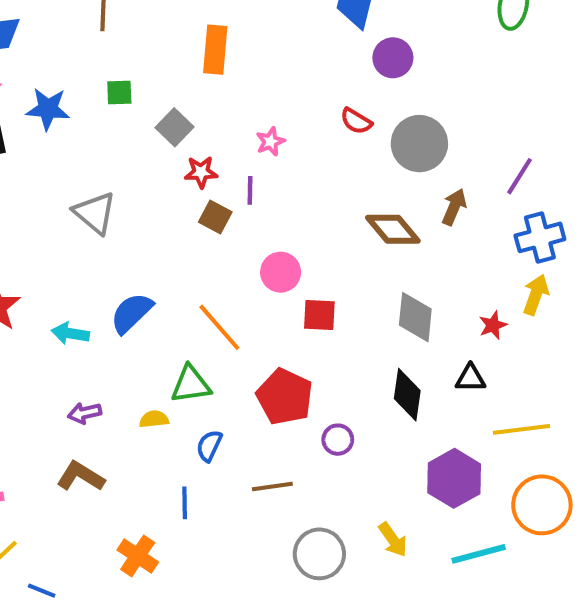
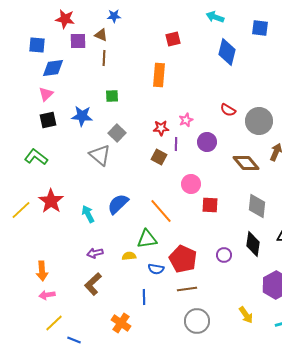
purple circle: (393, 58) -> (207, 142), moved
blue star: (48, 109) -> (82, 116), moved
gray square: (174, 127) -> (117, 133), moved
red star: (201, 172) -> (161, 128), moved
cyan arrow: (70, 333) -> (88, 214), turned 54
red pentagon: (285, 397) -> (183, 259), moved
purple circle: (338, 440) -> (224, 255), moved
blue semicircle: (209, 446) -> (156, 269), turned -105
brown L-shape: (81, 476) -> (93, 284), turned -75
gray circle: (319, 554) -> (197, 321), moved

